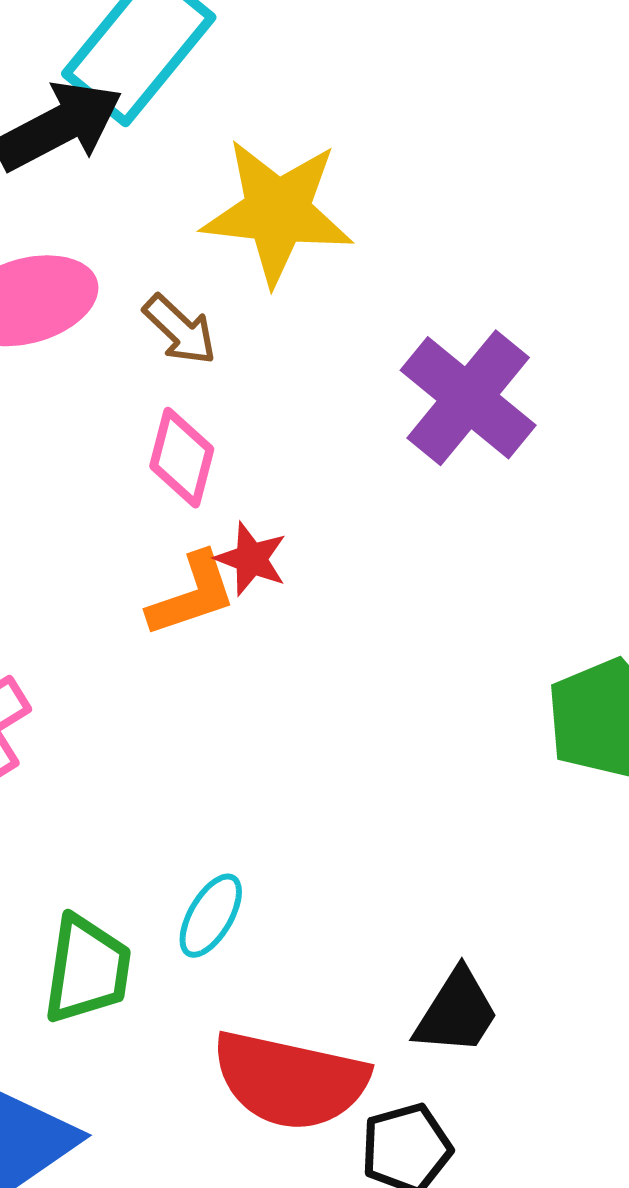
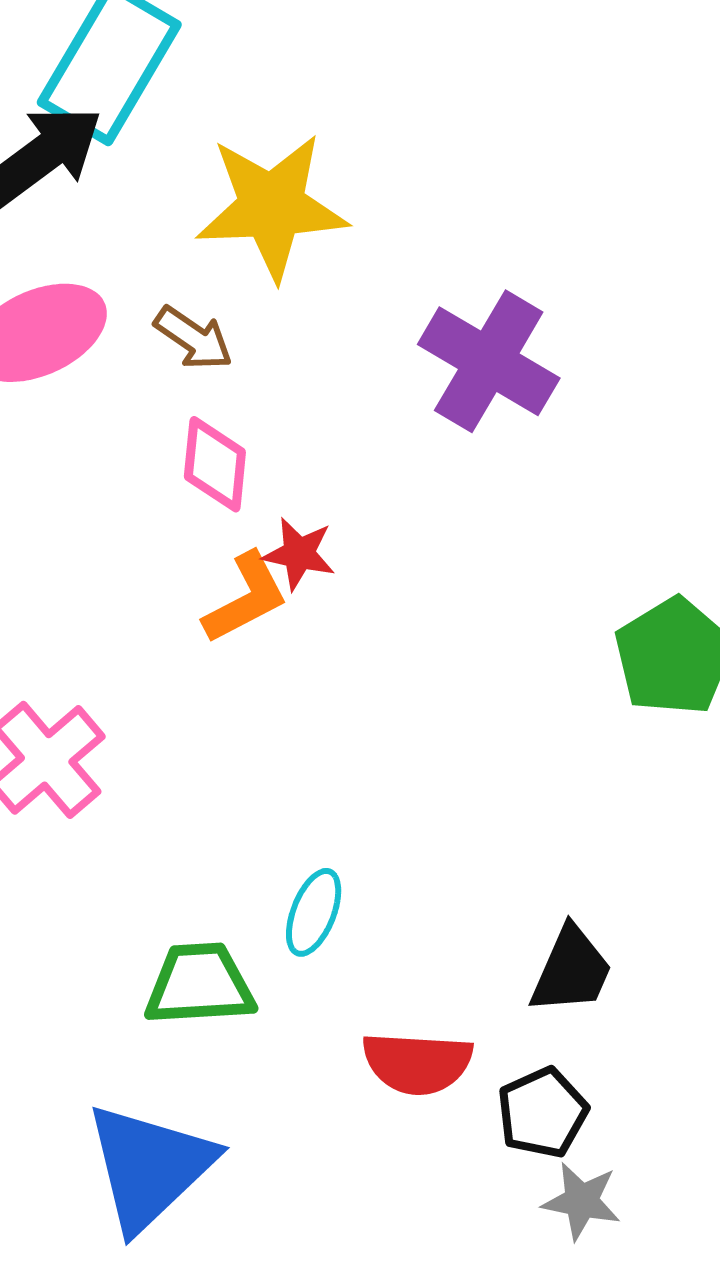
green trapezoid: (87, 969) -> (200, 984), turned -93
red semicircle: (290, 1080) -> (417, 1063), size x0.7

